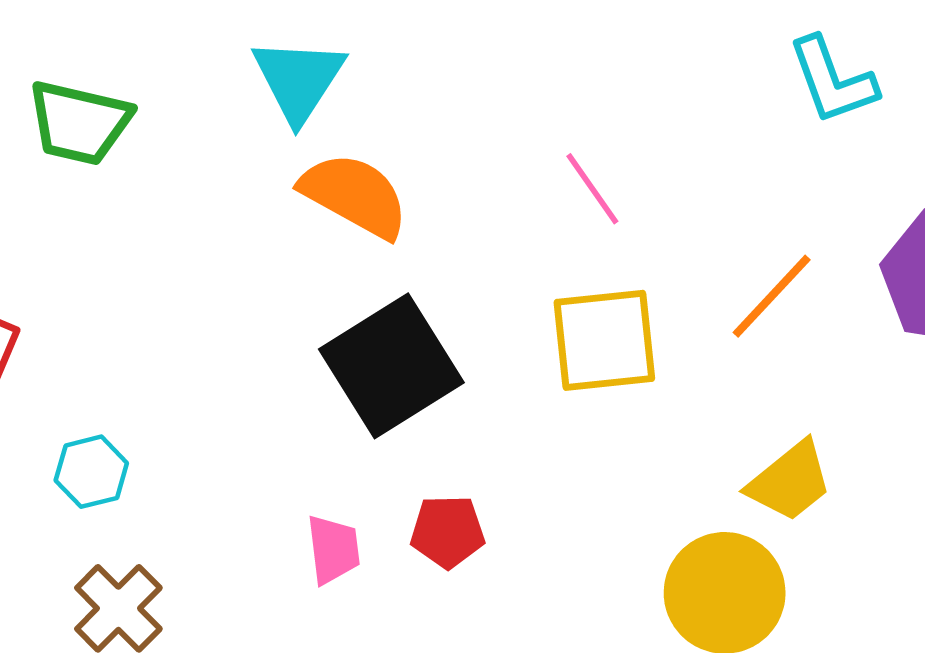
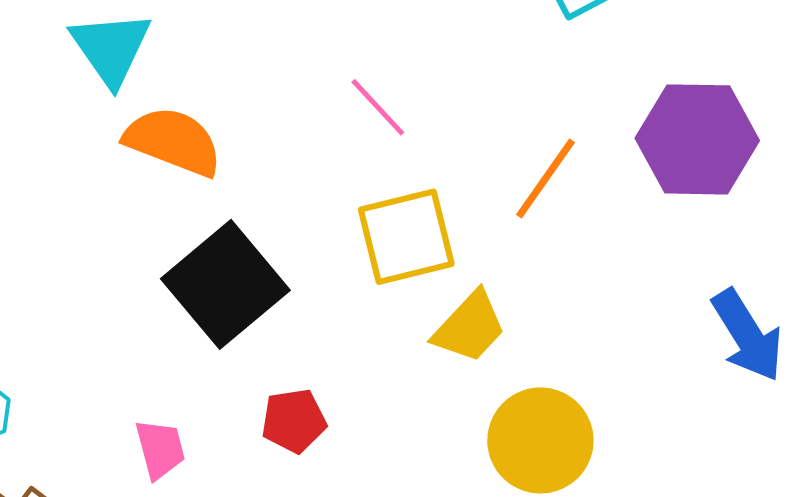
yellow trapezoid: (790, 481) -> (470, 327), moved
pink trapezoid: (333, 549) -> (160, 449), moved

